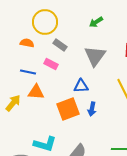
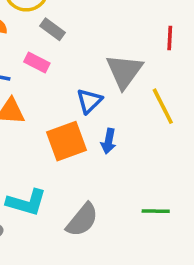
gray triangle: (95, 56) -> (124, 71), moved
blue triangle: (81, 86) -> (89, 101), turned -42

